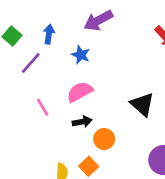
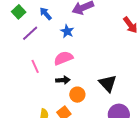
blue arrow: (49, 34) -> (46, 14), turned -56
black triangle: (142, 104) -> (108, 83), moved

